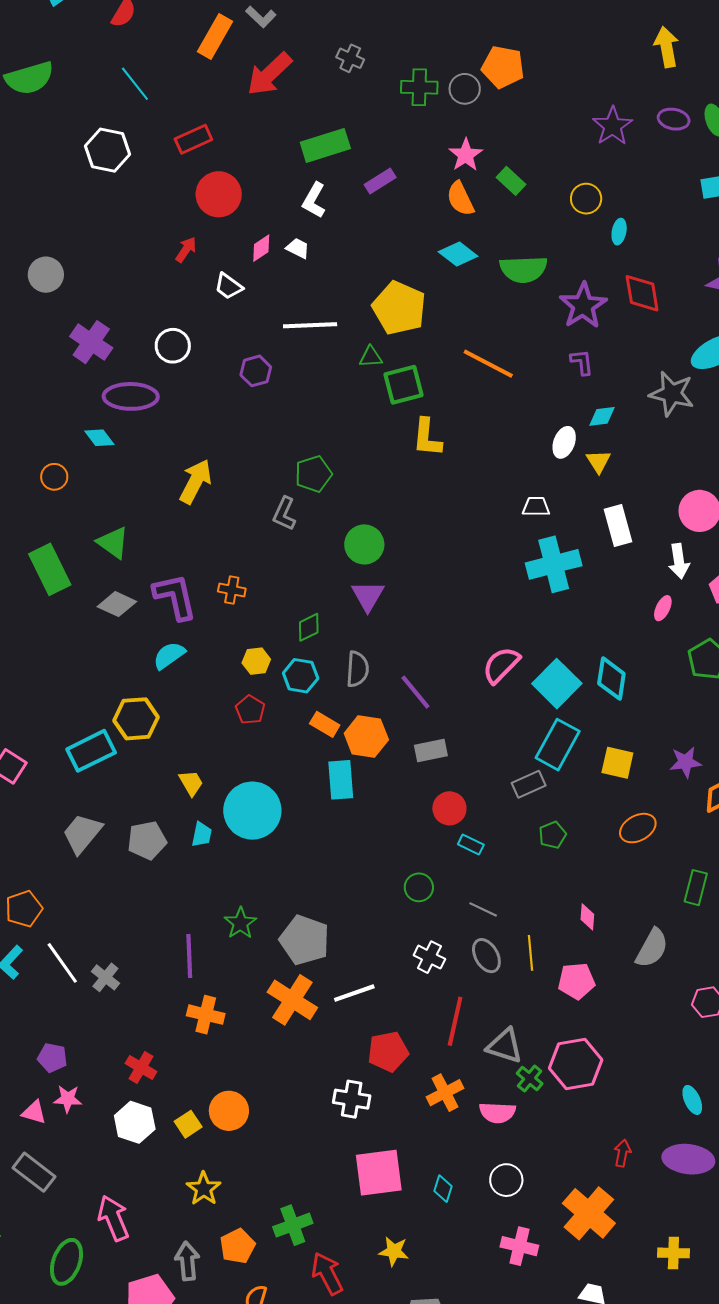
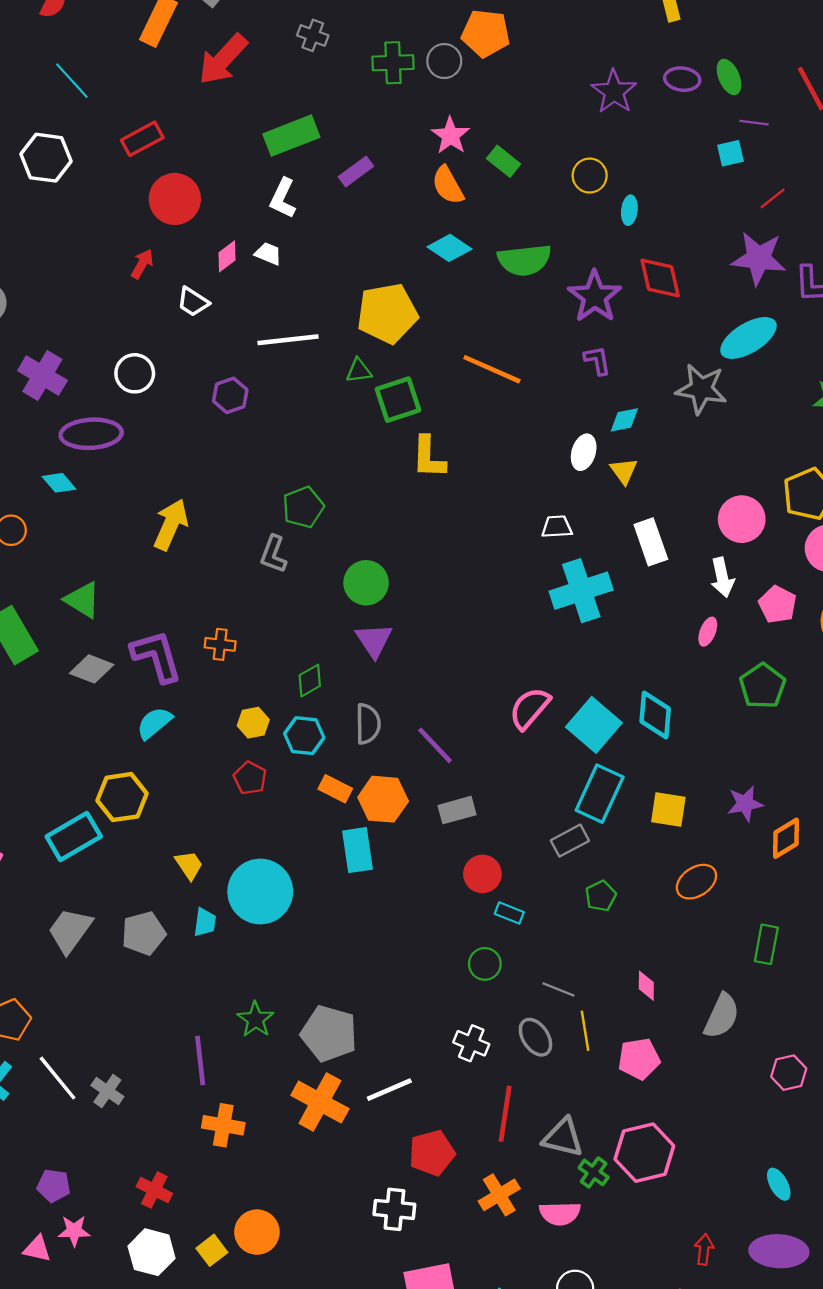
yellow pentagon: (399, 308) -> (387, 313), turned -30
green circle: (419, 887) -> (485, 964), moved
gray line: (483, 909) -> (558, 989), moved

